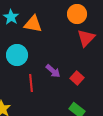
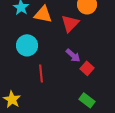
red triangle: (86, 38) -> (70, 23), moved
purple arrow: (53, 71) -> (73, 55), moved

